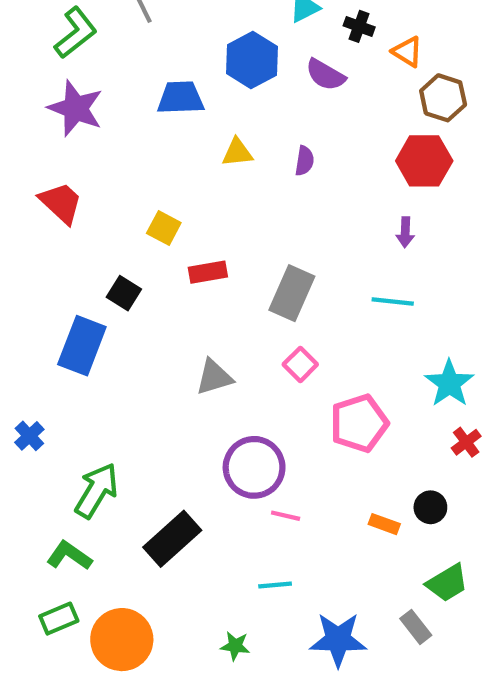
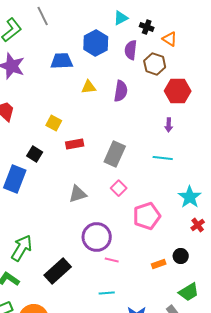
purple semicircle: (325, 75) -> (131, 50), turned 66
brown hexagon: (443, 98) -> (155, 64), moved
purple semicircle: (304, 161) -> (121, 91), size x1.5
orange rectangle: (384, 524) -> (159, 264), turned -40

